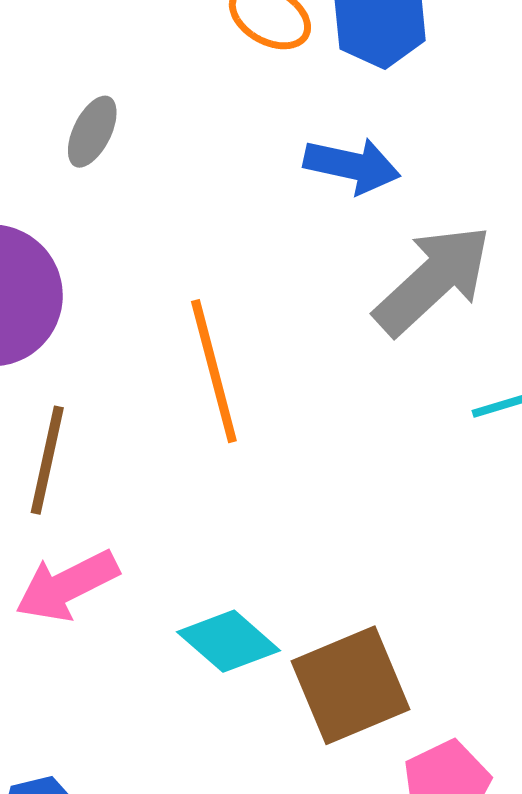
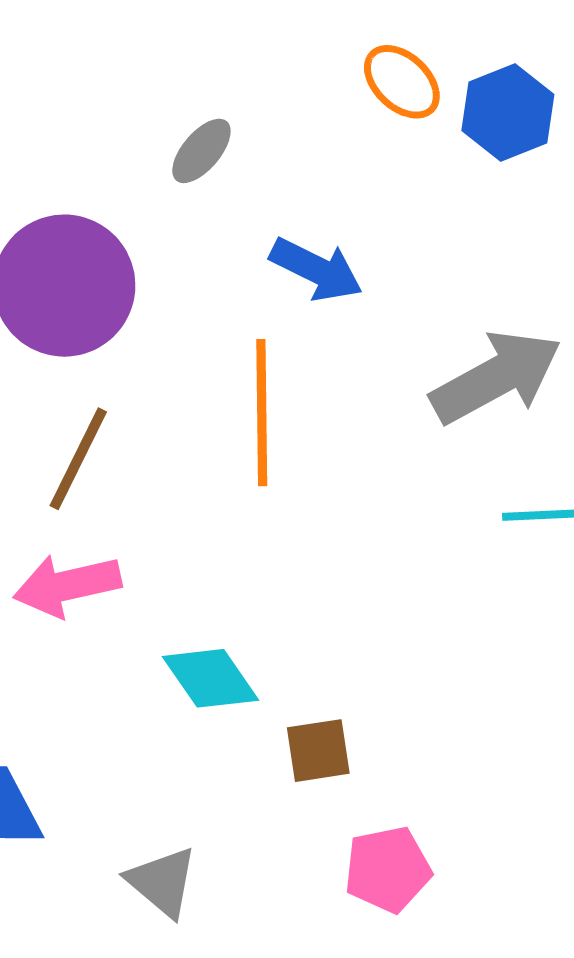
blue arrow: (352, 166) -> (316, 269), moved
brown square: (351, 685) -> (318, 751), size x0.6

